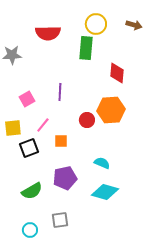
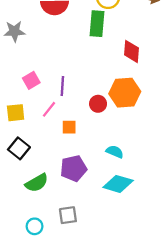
purple line: (60, 92) -> (62, 86), moved
black square: (29, 148) -> (19, 148), moved, turned -30

